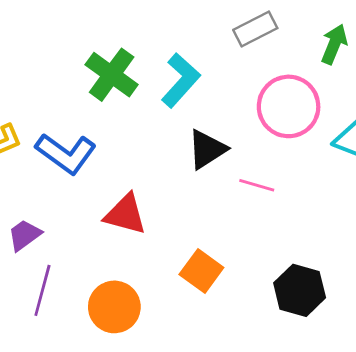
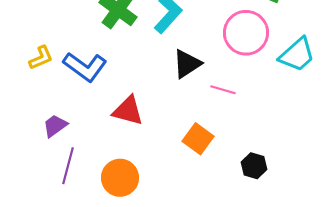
orange square: (201, 271) -> (198, 139), moved
black hexagon: (300, 290) -> (254, 166), size x0.7

